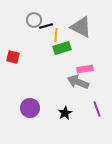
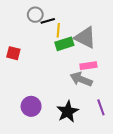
gray triangle: (81, 27) -> (85, 38), moved
black star: (65, 113) -> (68, 112), size x1.5

